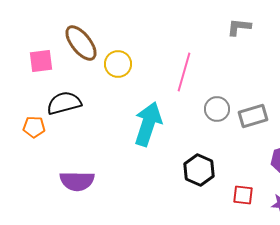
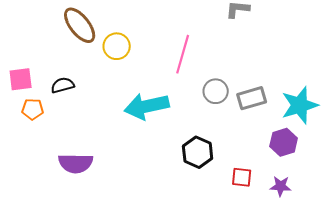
pink square: (41, 61) -> (21, 79), moved
black semicircle: (64, 103) -> (63, 85), size x0.7
cyan arrow: (148, 124) -> (147, 106), turned -120

